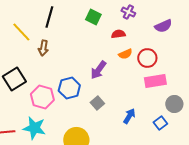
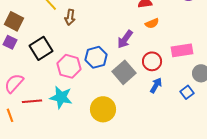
red circle: (147, 58) -> (152, 61), moved
gray square: (97, 103) -> (124, 72), size x1.6

